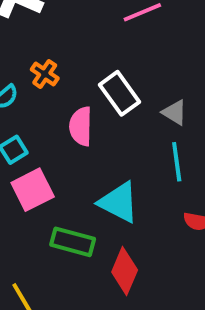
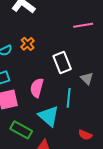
pink semicircle: (81, 126) -> (37, 88), moved
cyan line: (177, 162) -> (69, 98), moved

